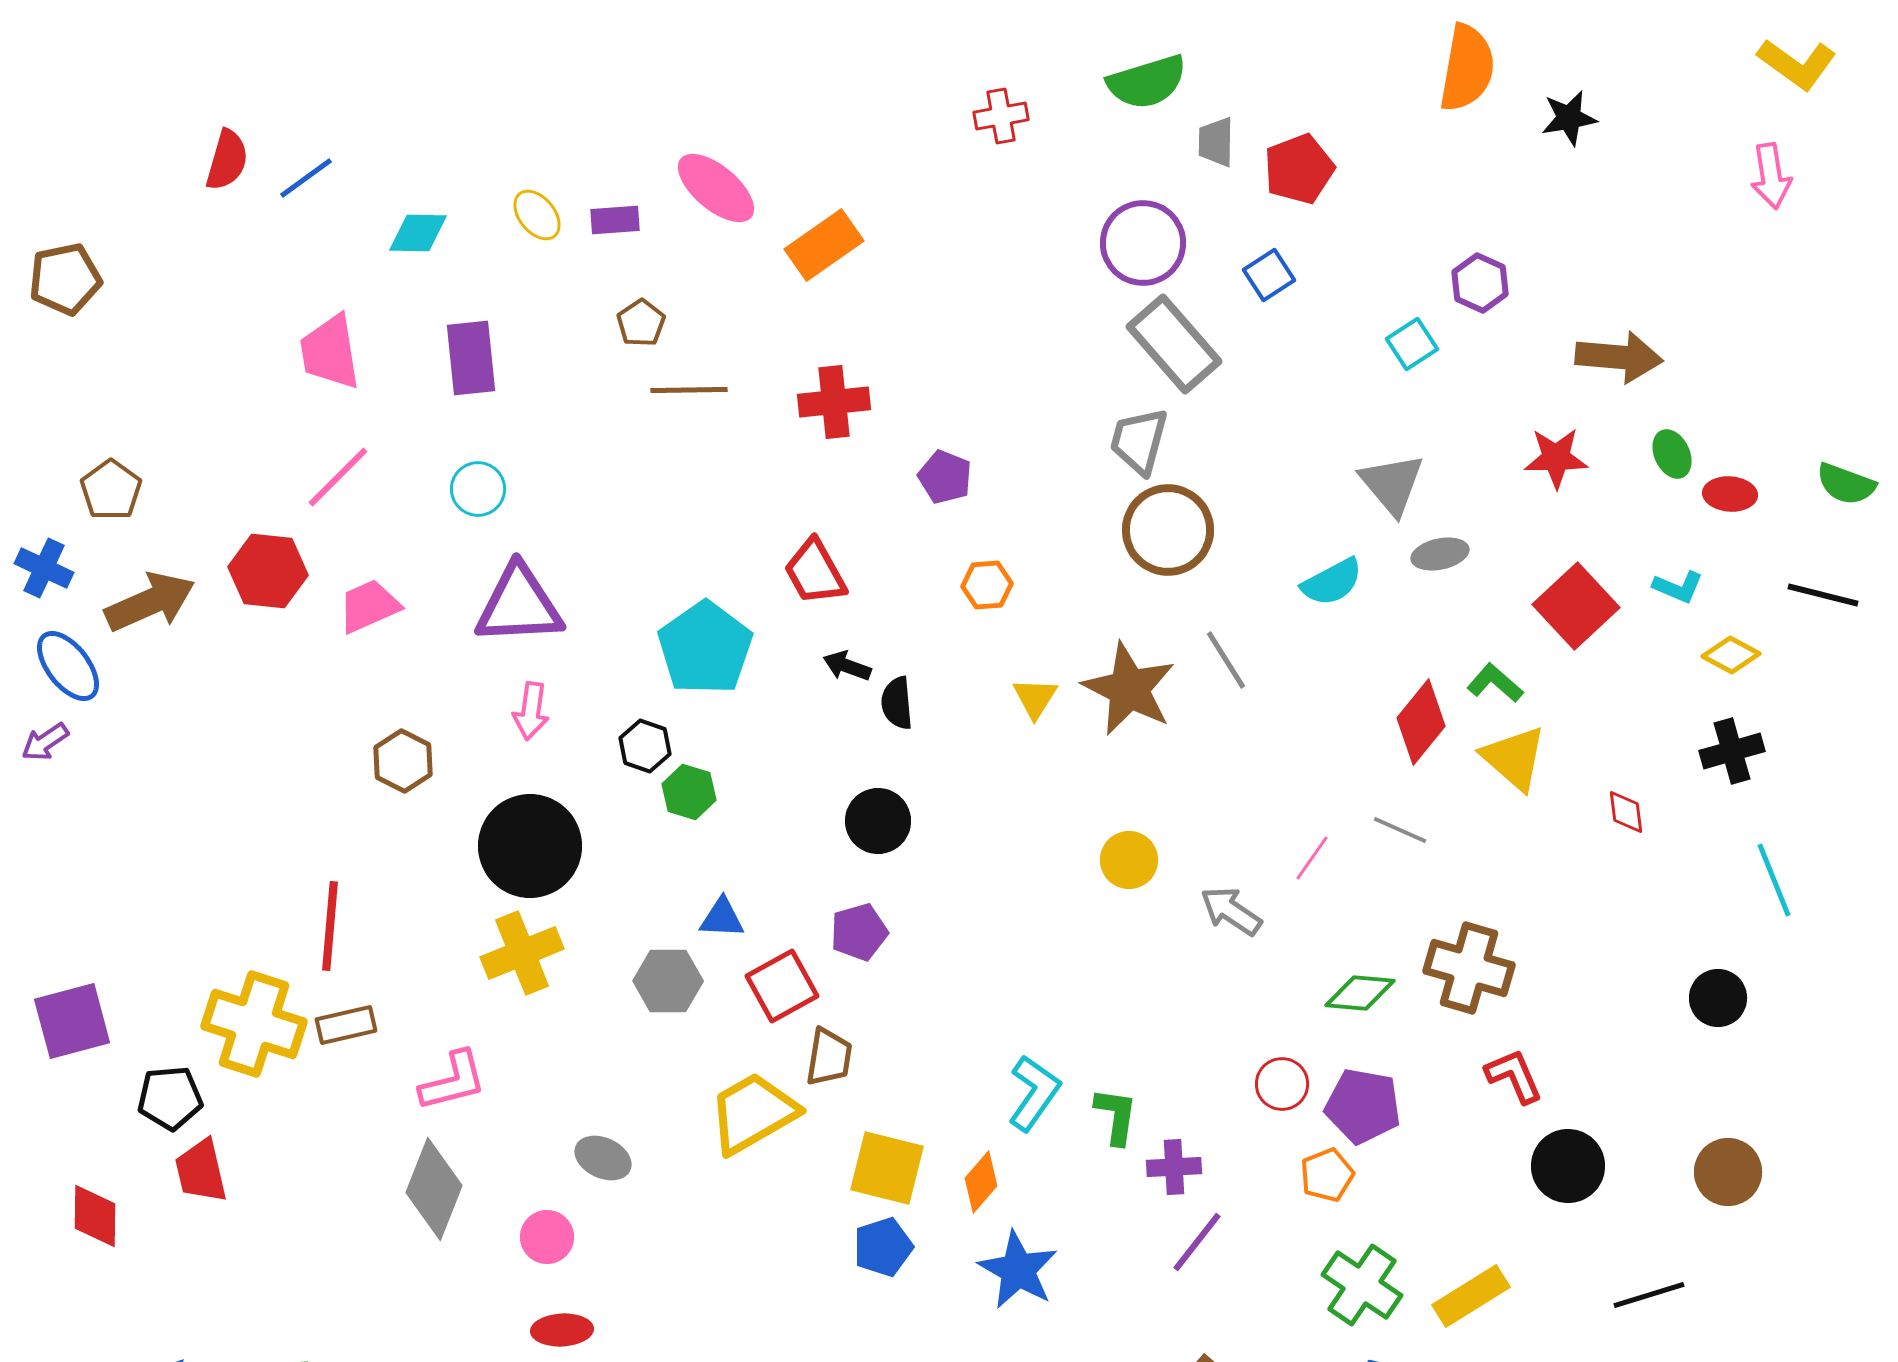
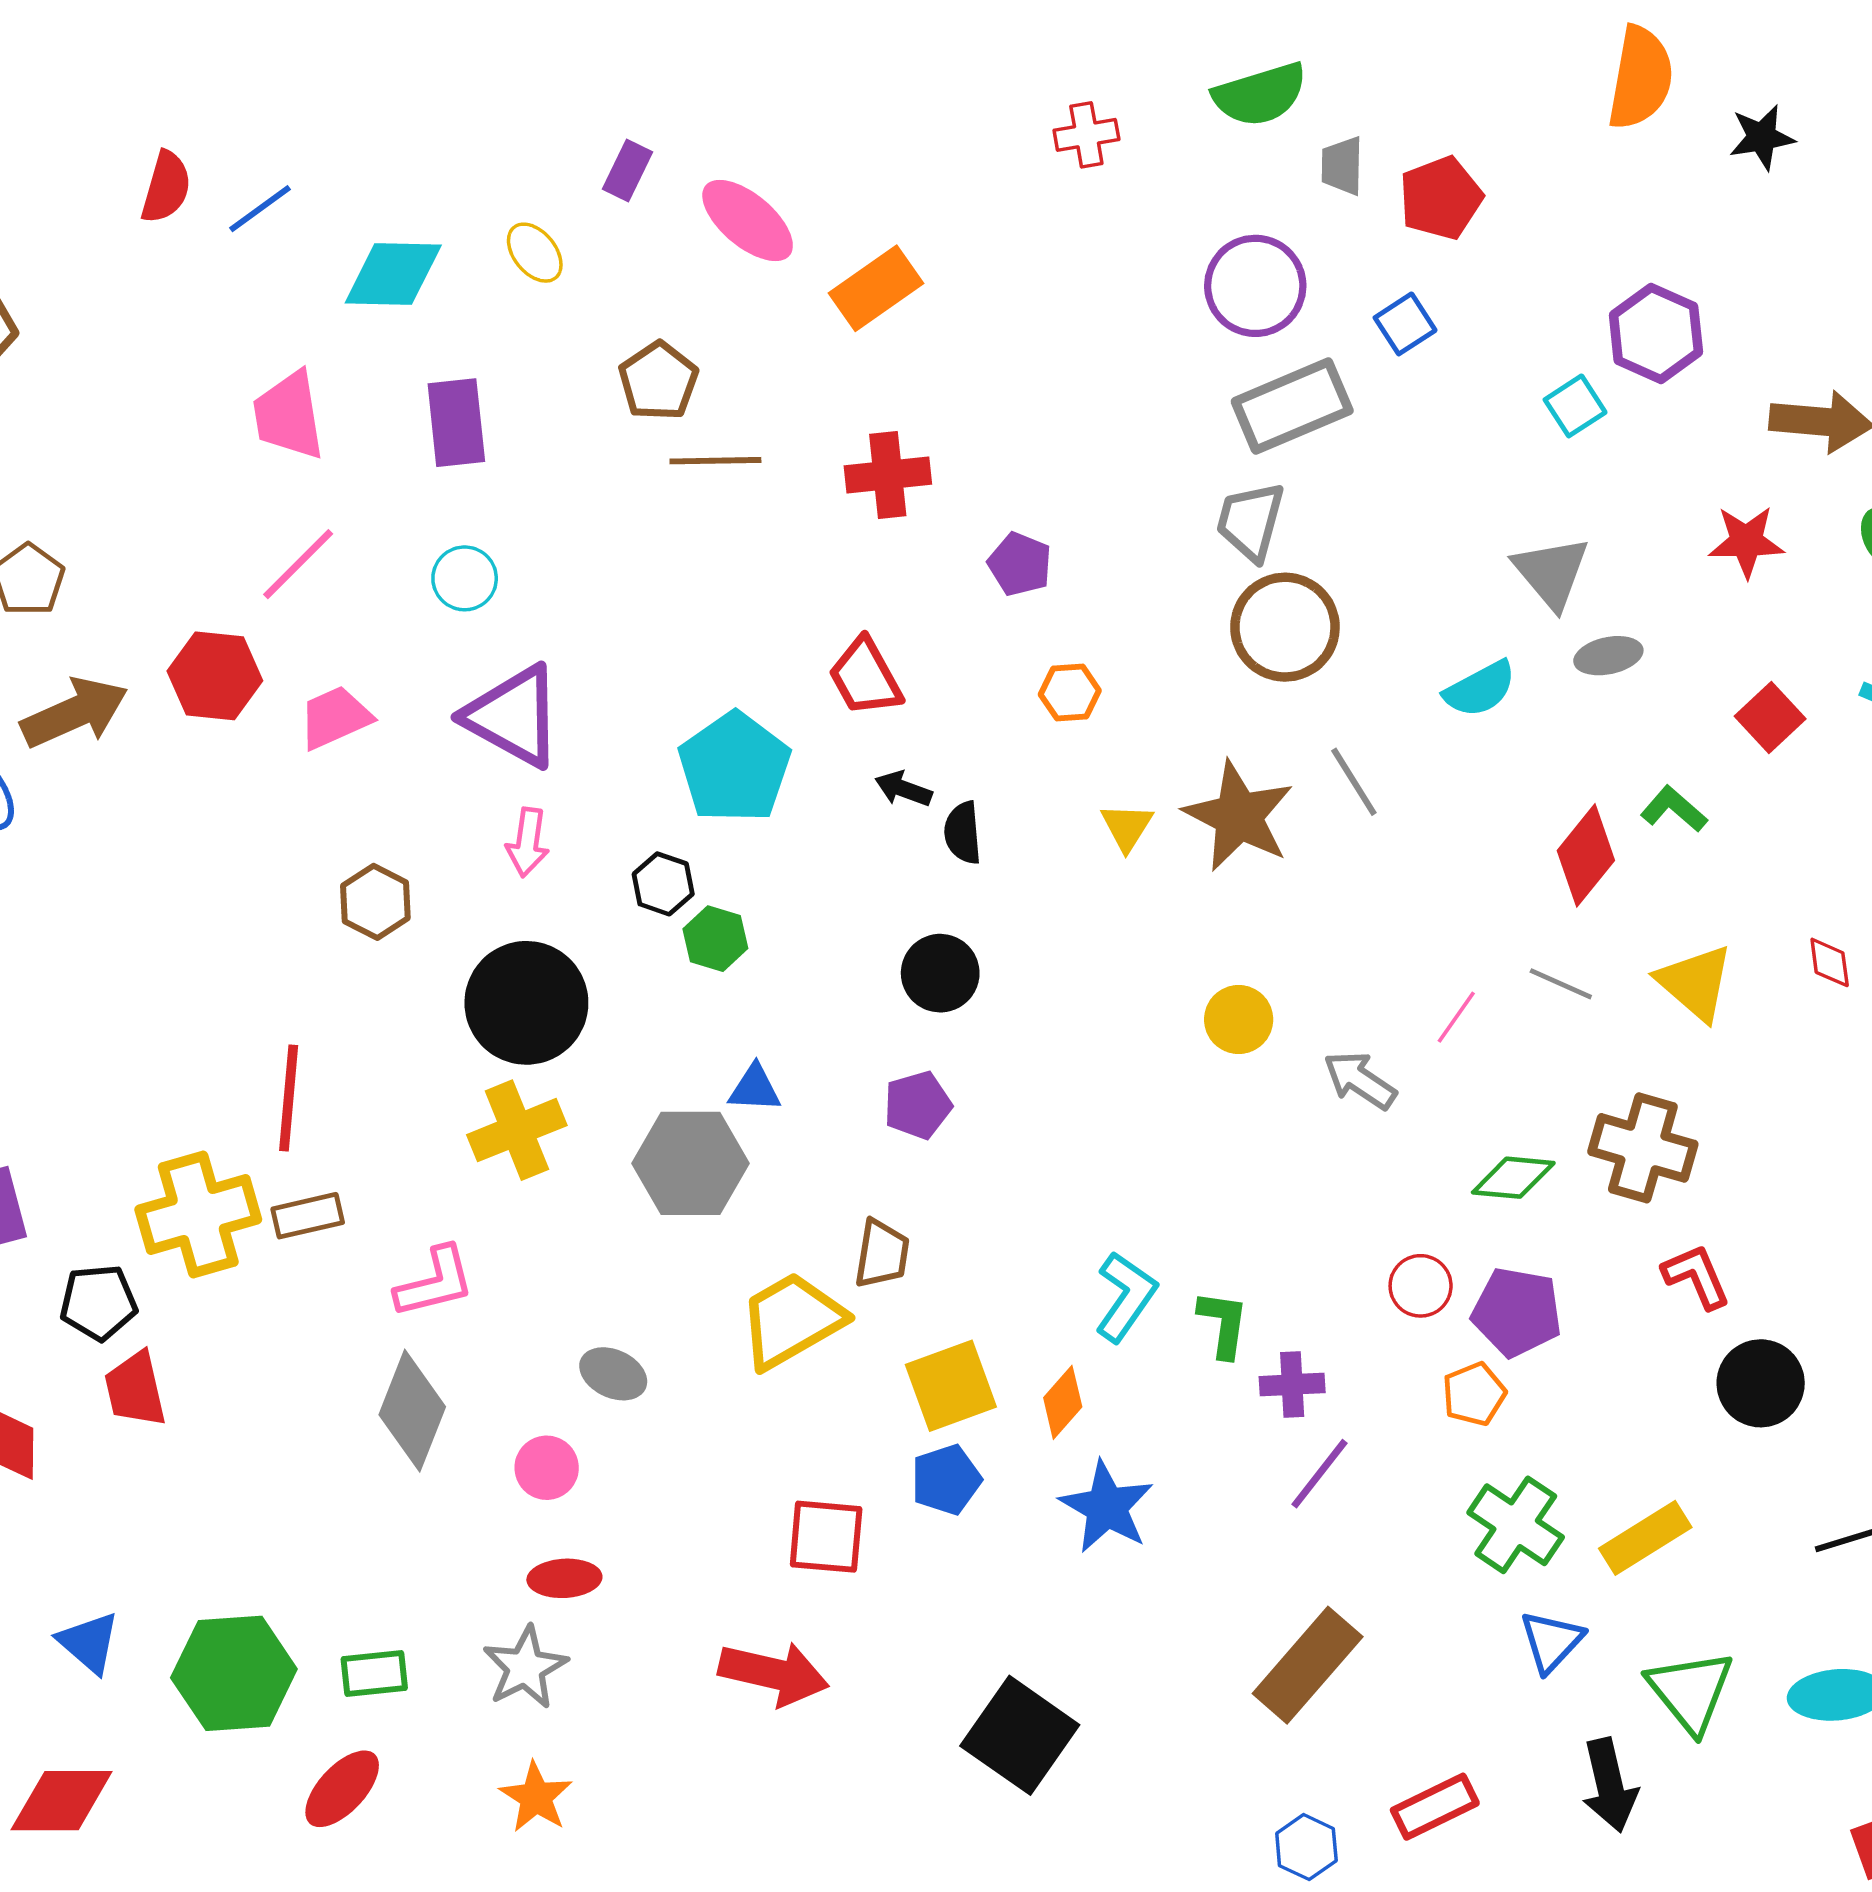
purple rectangle: (615, 220) -> (627, 171), moved, turned -60
cyan diamond: (418, 233) -> (393, 274), size x1.4
purple hexagon: (1480, 283) -> (1656, 333), size x1.4
brown pentagon: (641, 323) -> (658, 381), size x1.4
gray rectangle: (1174, 344) -> (1292, 406), turned -72
purple triangle: (519, 605) -> (513, 716), turned 32
red square: (1576, 606) -> (1770, 717), size x0.7
yellow triangle: (1514, 758) -> (1695, 983), moved
gray hexagon: (668, 981) -> (690, 1163), size x1.4
red square: (782, 986) -> (826, 1537), moved, turned 34
yellow cross: (254, 1024) -> (198, 1214), turned -34
yellow square: (887, 1168) -> (951, 1386), turned -34

